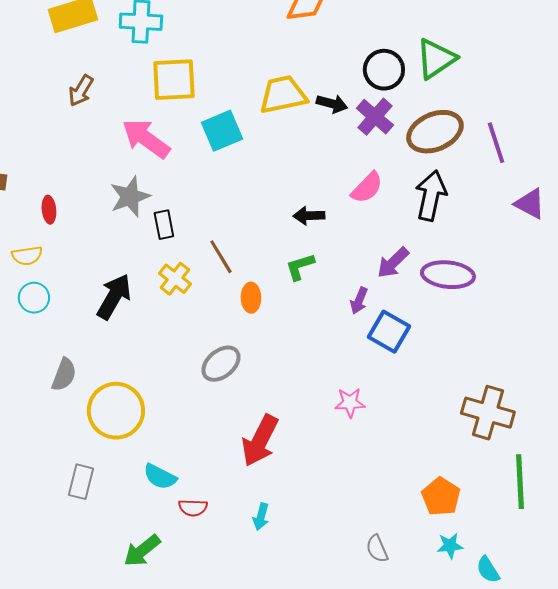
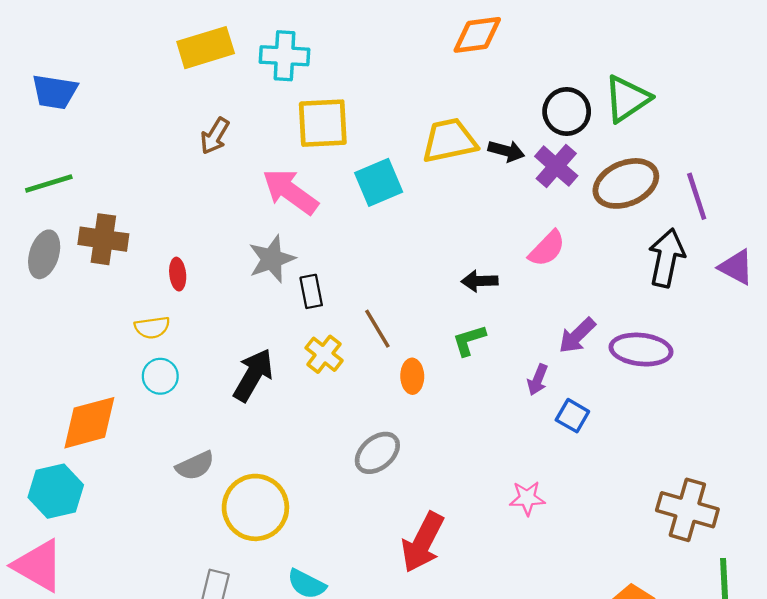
black arrow: (431, 196) -> (667, 258), moved
blue square: (389, 332) -> (572, 416), size x0.7
gray semicircle: (64, 375) -> (195, 466), turned 44

